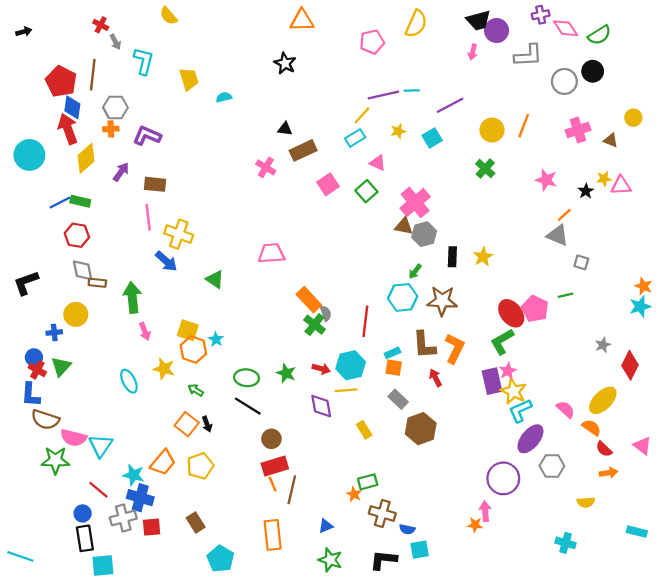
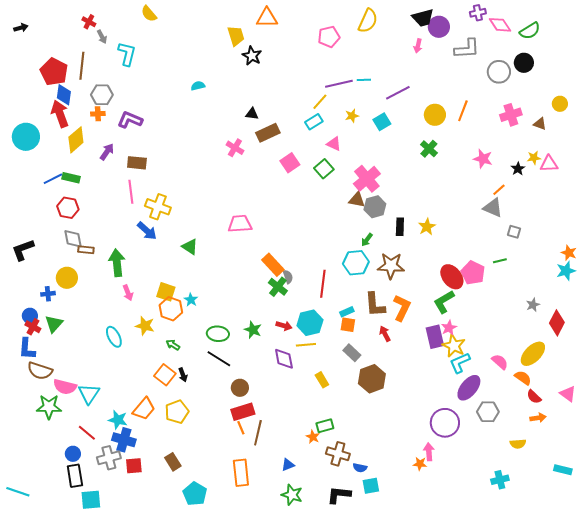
yellow trapezoid: (189, 79) -> (236, 36), moved
cyan cross: (566, 543) -> (500, 480), turned -30

